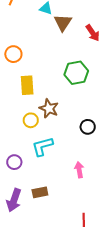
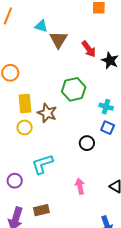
brown star: (49, 108) -> (47, 113), moved
yellow circle: (31, 120) -> (25, 127), moved

